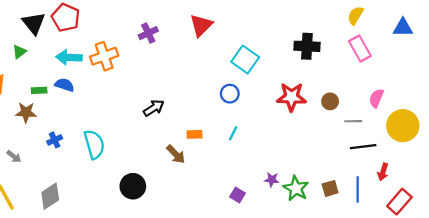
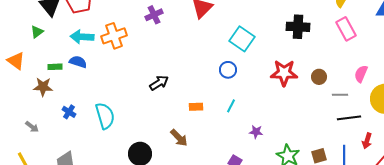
blue cross: (55, 140) -> (69, 112), turned -32
brown arrow: (176, 154) -> (179, 138), moved
purple star: (272, 180) -> (256, 132), moved

